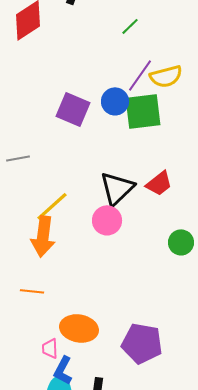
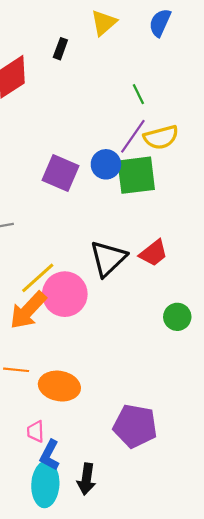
green line: (130, 26) -> (138, 94), moved, turned -72
pink circle: (107, 220) -> (65, 294), moved, size x1.4
orange arrow: (43, 236) -> (28, 310), turned 36
orange ellipse: (79, 328) -> (59, 386), moved

